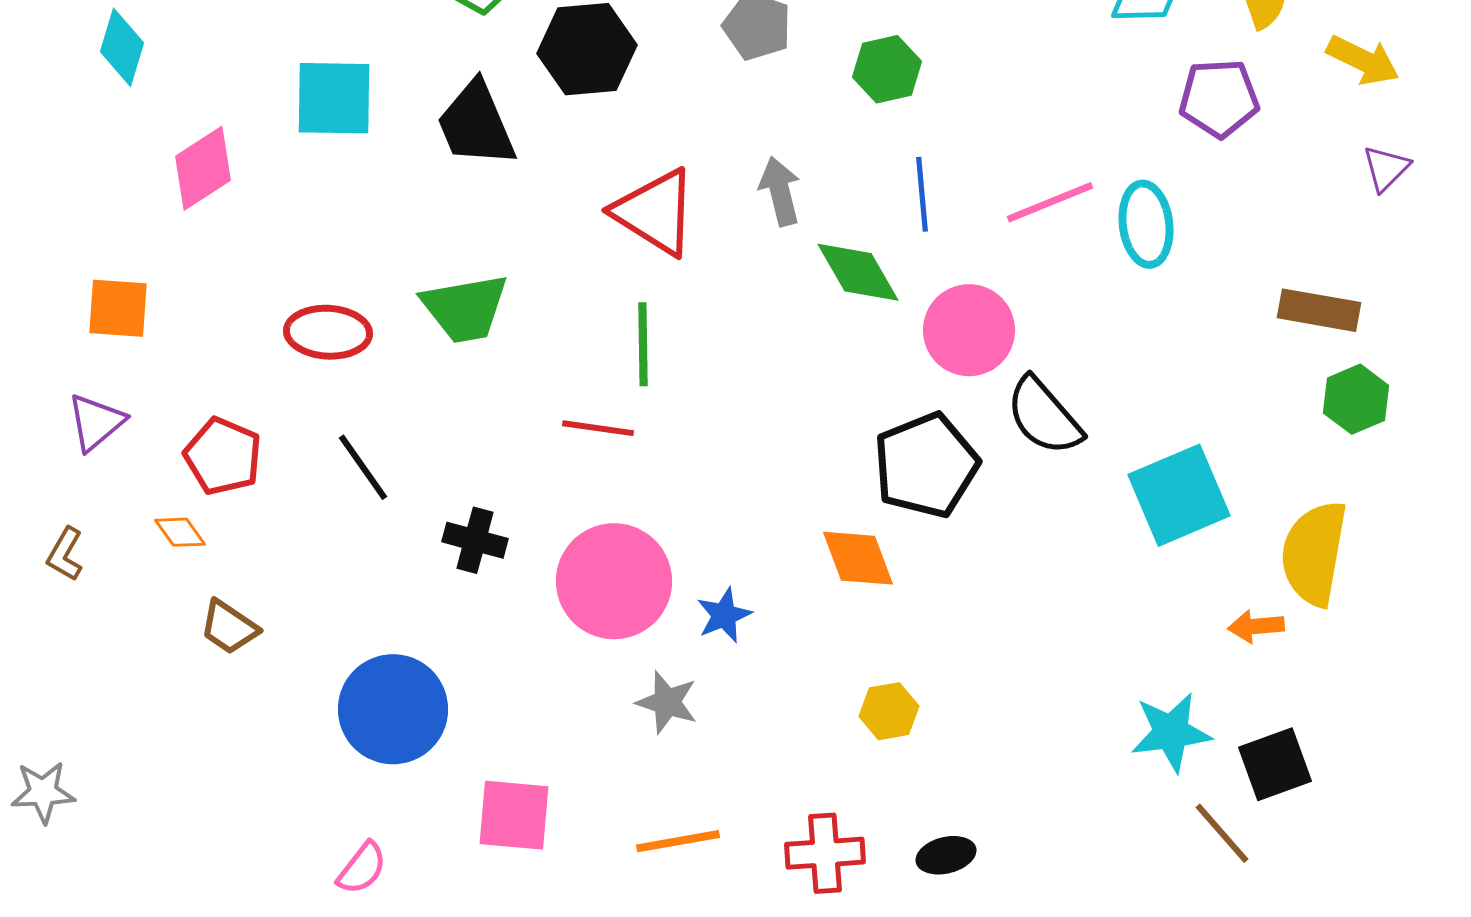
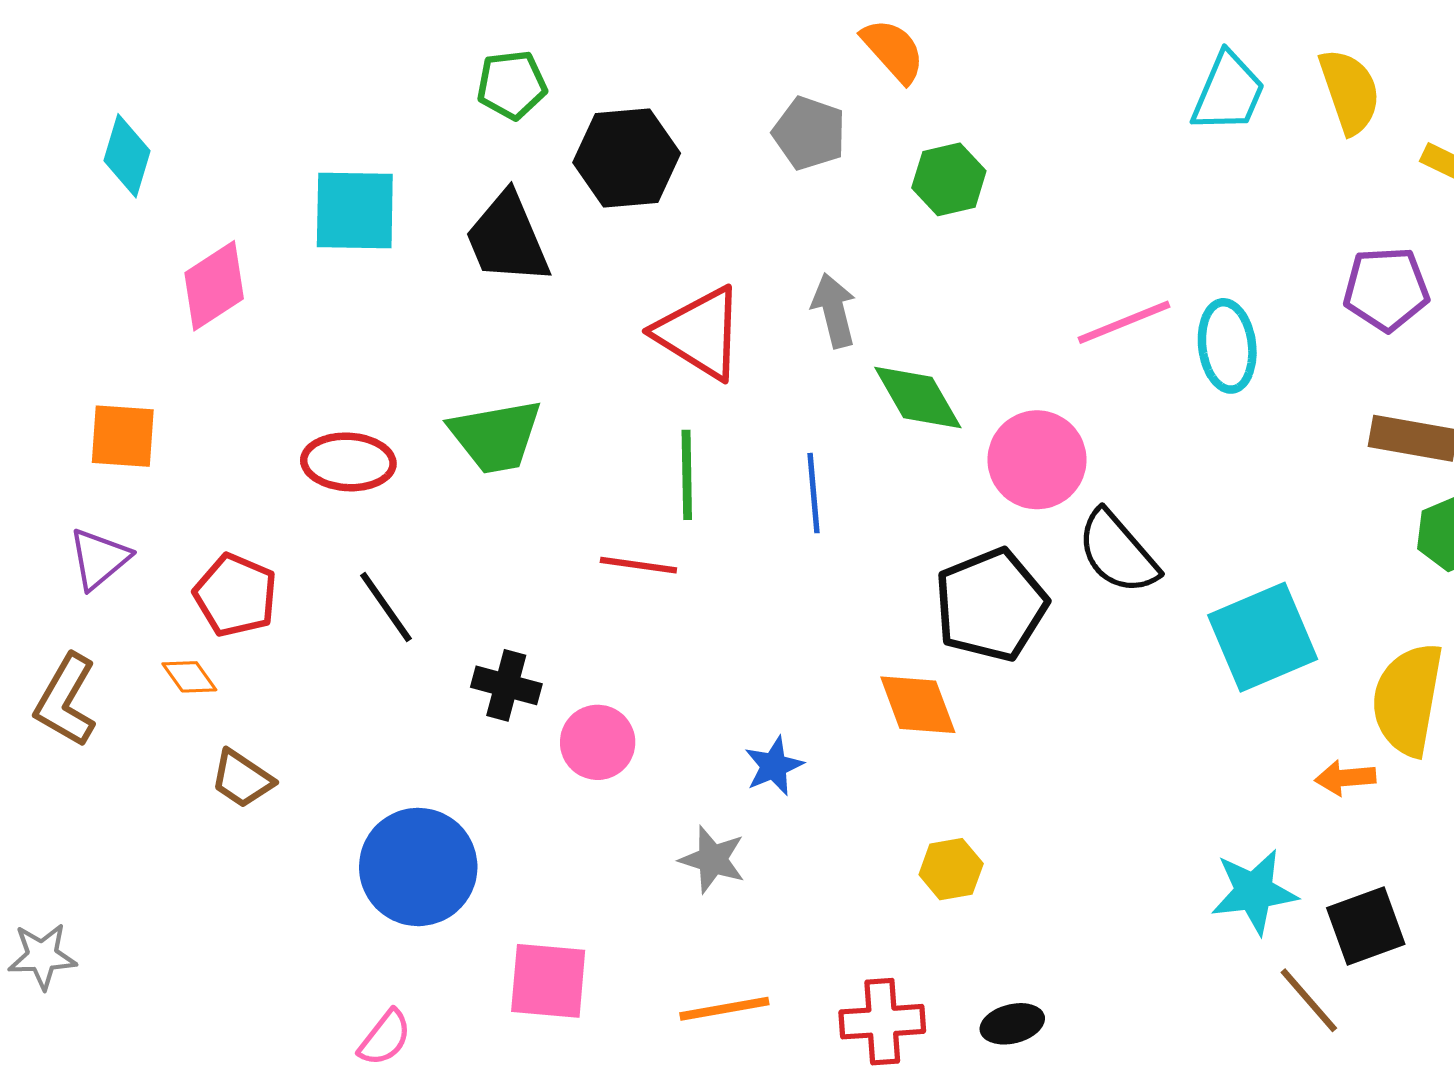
purple pentagon: (1219, 98) -> (1386, 289), moved
blue line: (922, 194) -> (814, 493), moved
brown L-shape: (65, 554) -> (66, 700), size x1.6
pink circle: (614, 581) -> (598, 742), moved, size x0.6

